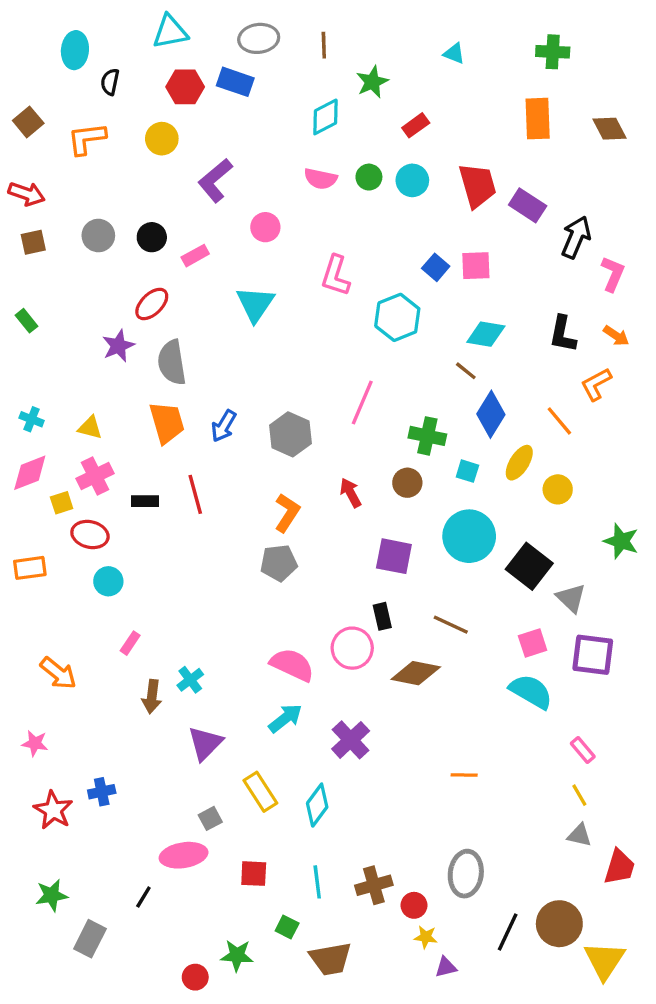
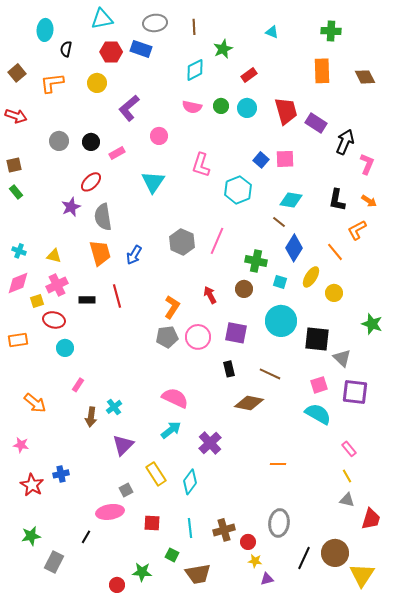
brown square: (33, 242) -> (14, 165), moved
gray hexagon: (290, 434) -> (182, 242), moved
black square: (529, 566) -> (317, 339), turned -32
pink circle: (352, 648) -> (198, 337), moved

